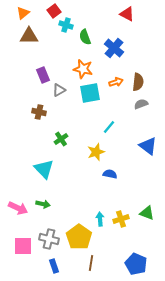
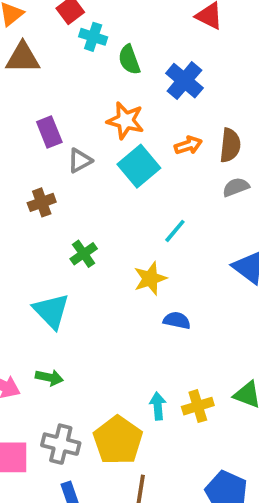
cyan square: (90, 93) -> (139, 166), turned -30
brown cross: (39, 112) -> (42, 202), turned -32

